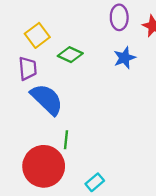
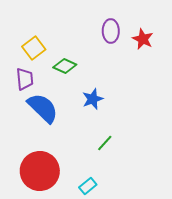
blue star: (125, 58) -> (93, 99), moved
green line: (66, 140) -> (105, 143), moved, turned 36

